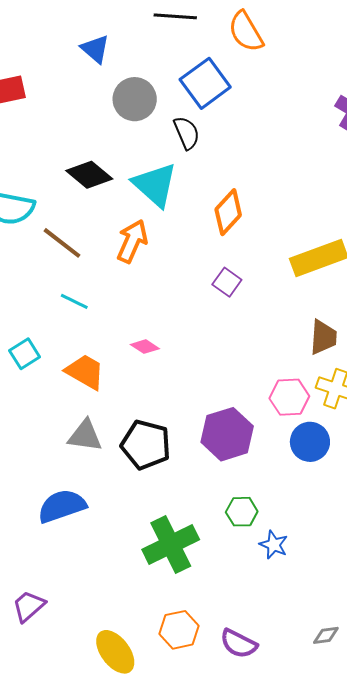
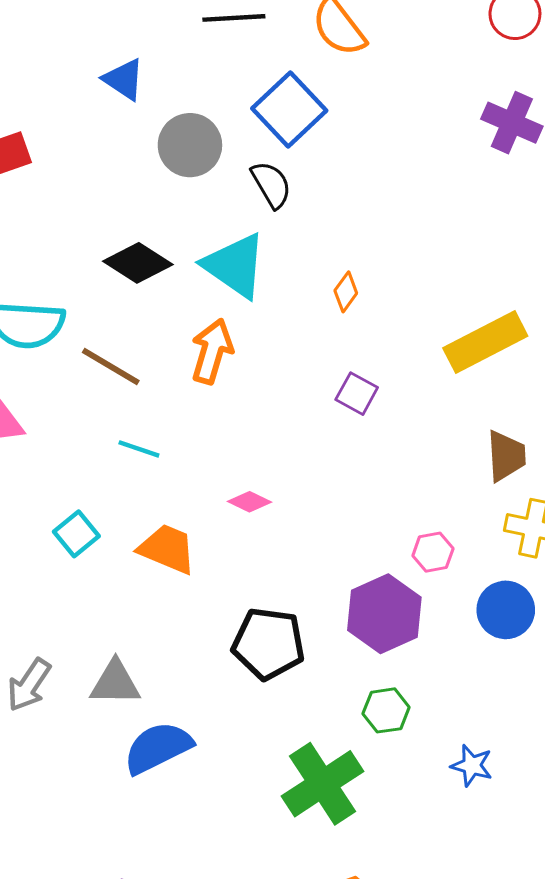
orange diamond: (228, 212) -> (346, 292), size x0.6
pink hexagon: (289, 397) -> (433, 552), moved, size x0.7
gray triangle: (85, 436) -> (115, 683), moved
green hexagon: (242, 512) -> (386, 710), moved

